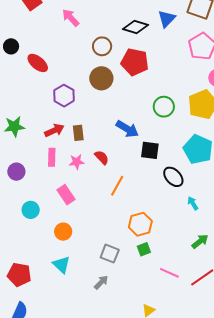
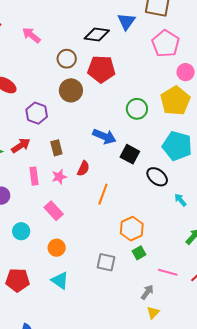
red arrow: (54, 130) -> (21, 146), moved
black square: (150, 150) -> (130, 154), turned 30
red semicircle: (102, 157) -> (83, 168), turned 77
red pentagon: (19, 275) -> (18, 280), moved
gray arrow: (101, 282) -> (147, 292), moved

